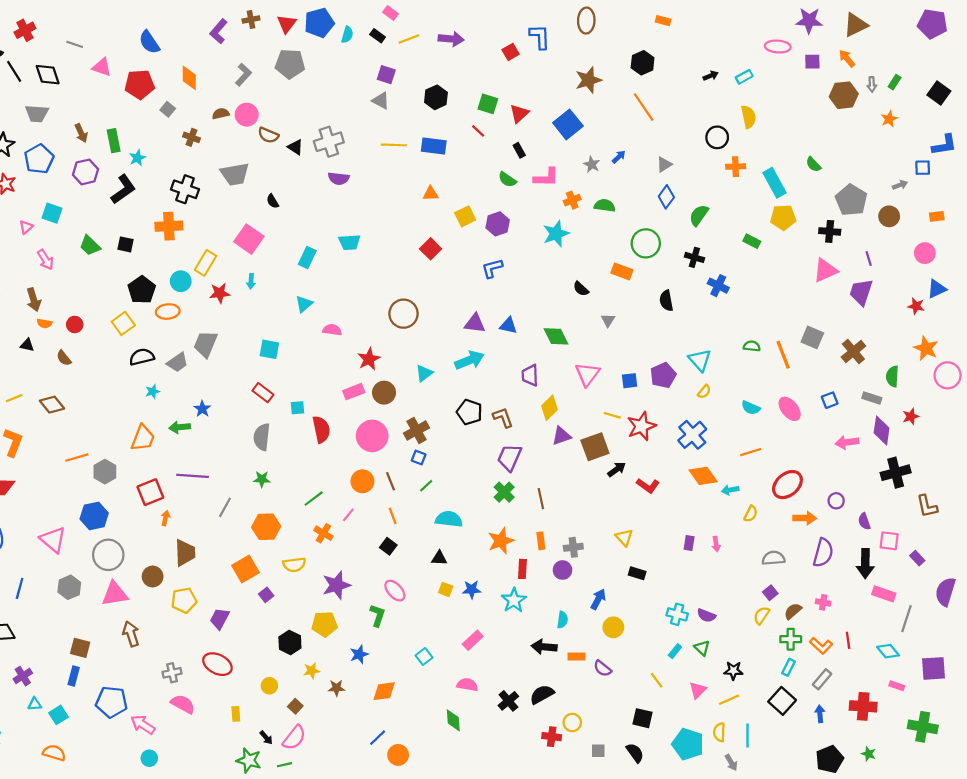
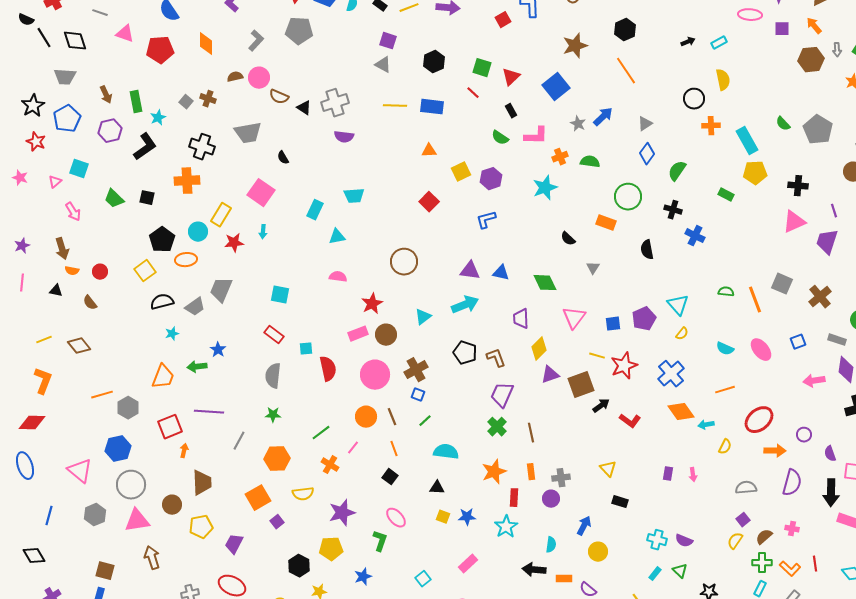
gray square: (168, 109) -> (186, 102), moved
blue arrow: (619, 157) -> (603, 117), size x1.5
gray pentagon: (851, 200) -> (818, 130), moved
cyan triangle: (304, 304) -> (337, 237), moved, turned 30

